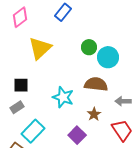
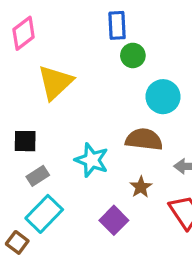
blue rectangle: (63, 12) -> (117, 25), moved, turned -42
green circle: (89, 47) -> (133, 55), moved
gray rectangle: (17, 107) -> (38, 176), moved

